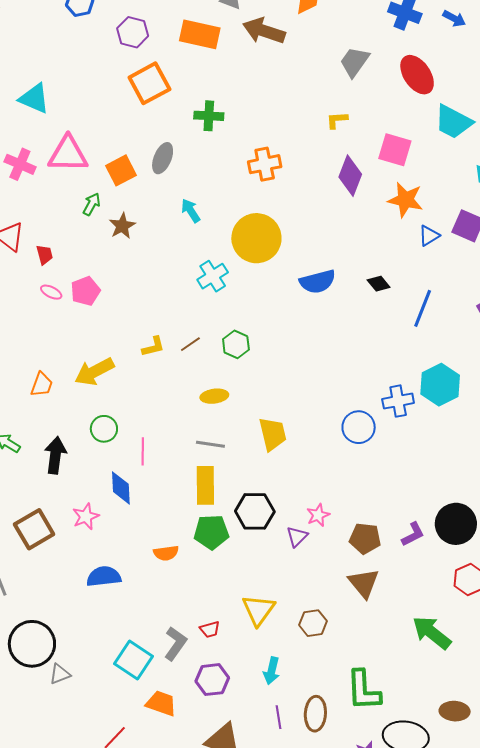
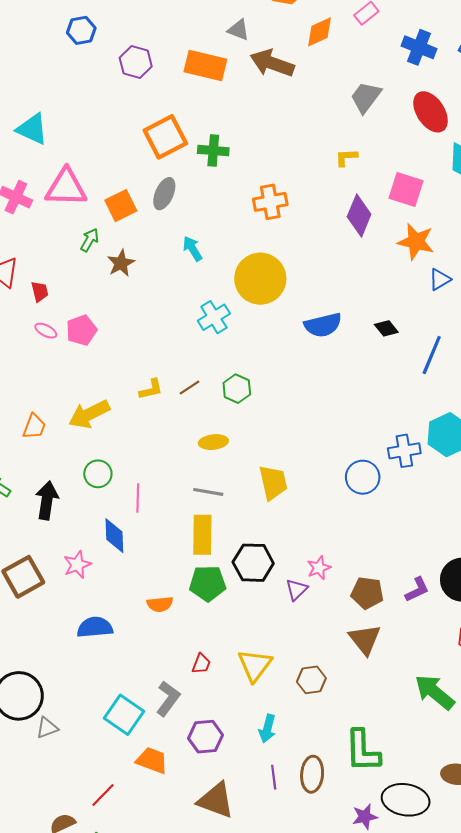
orange square: (149, 83) -> (165, 137), moved
red trapezoid: (210, 629) -> (201, 664), moved, turned -55

